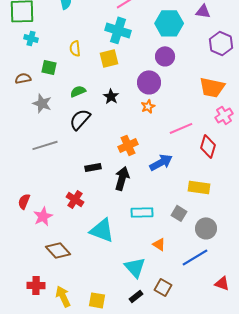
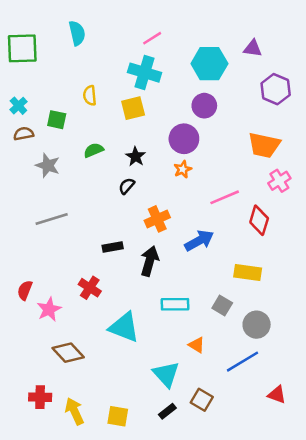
cyan cross: (31, 38) -> (18, 106), moved, turned 32
black semicircle: (80, 119) -> (127, 186), moved, size x0.6

